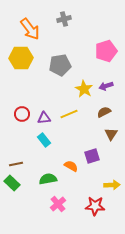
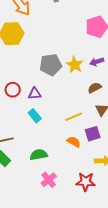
gray pentagon: (60, 65) -> (51, 65), moved
yellow line: (69, 114) -> (74, 117), moved
purple square: (92, 156) -> (93, 134), moved
orange semicircle: (71, 166) -> (74, 142), moved

